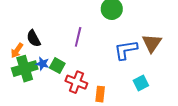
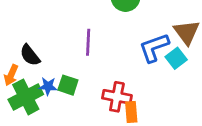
red cross: (76, 82) -> (117, 97), moved
cyan square: (141, 83) -> (176, 58), moved

